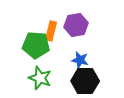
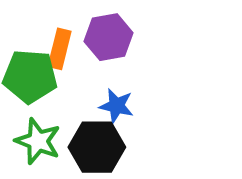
black hexagon: (85, 81) -> (97, 147), moved

